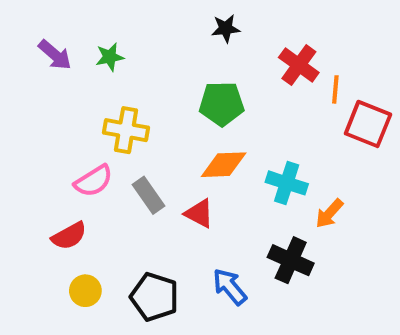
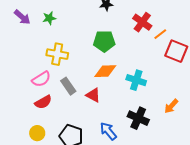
orange line: (335, 89) -> (160, 34), turned 48
orange arrow: (329, 213) -> (171, 106), moved
red semicircle: (69, 236) -> (43, 102), moved

